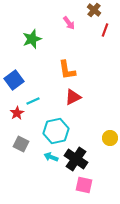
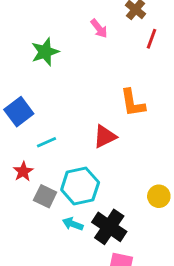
orange L-shape: (67, 70) -> (133, 103), moved
red star: (17, 113) -> (23, 171), moved
gray square: (21, 144) -> (45, 196), moved

